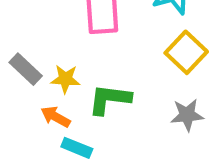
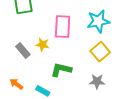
yellow star: (65, 79) -> (43, 45), moved
orange arrow: (56, 117) -> (16, 84), moved

